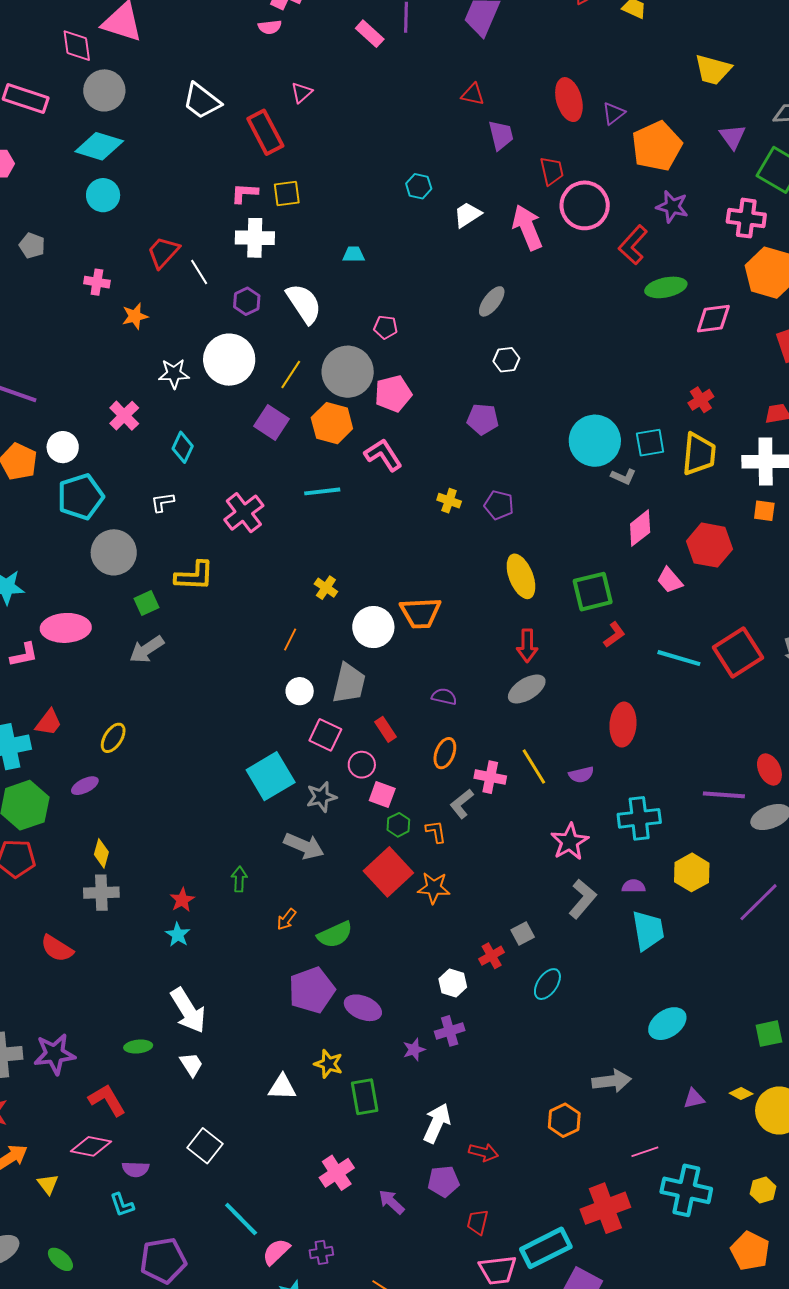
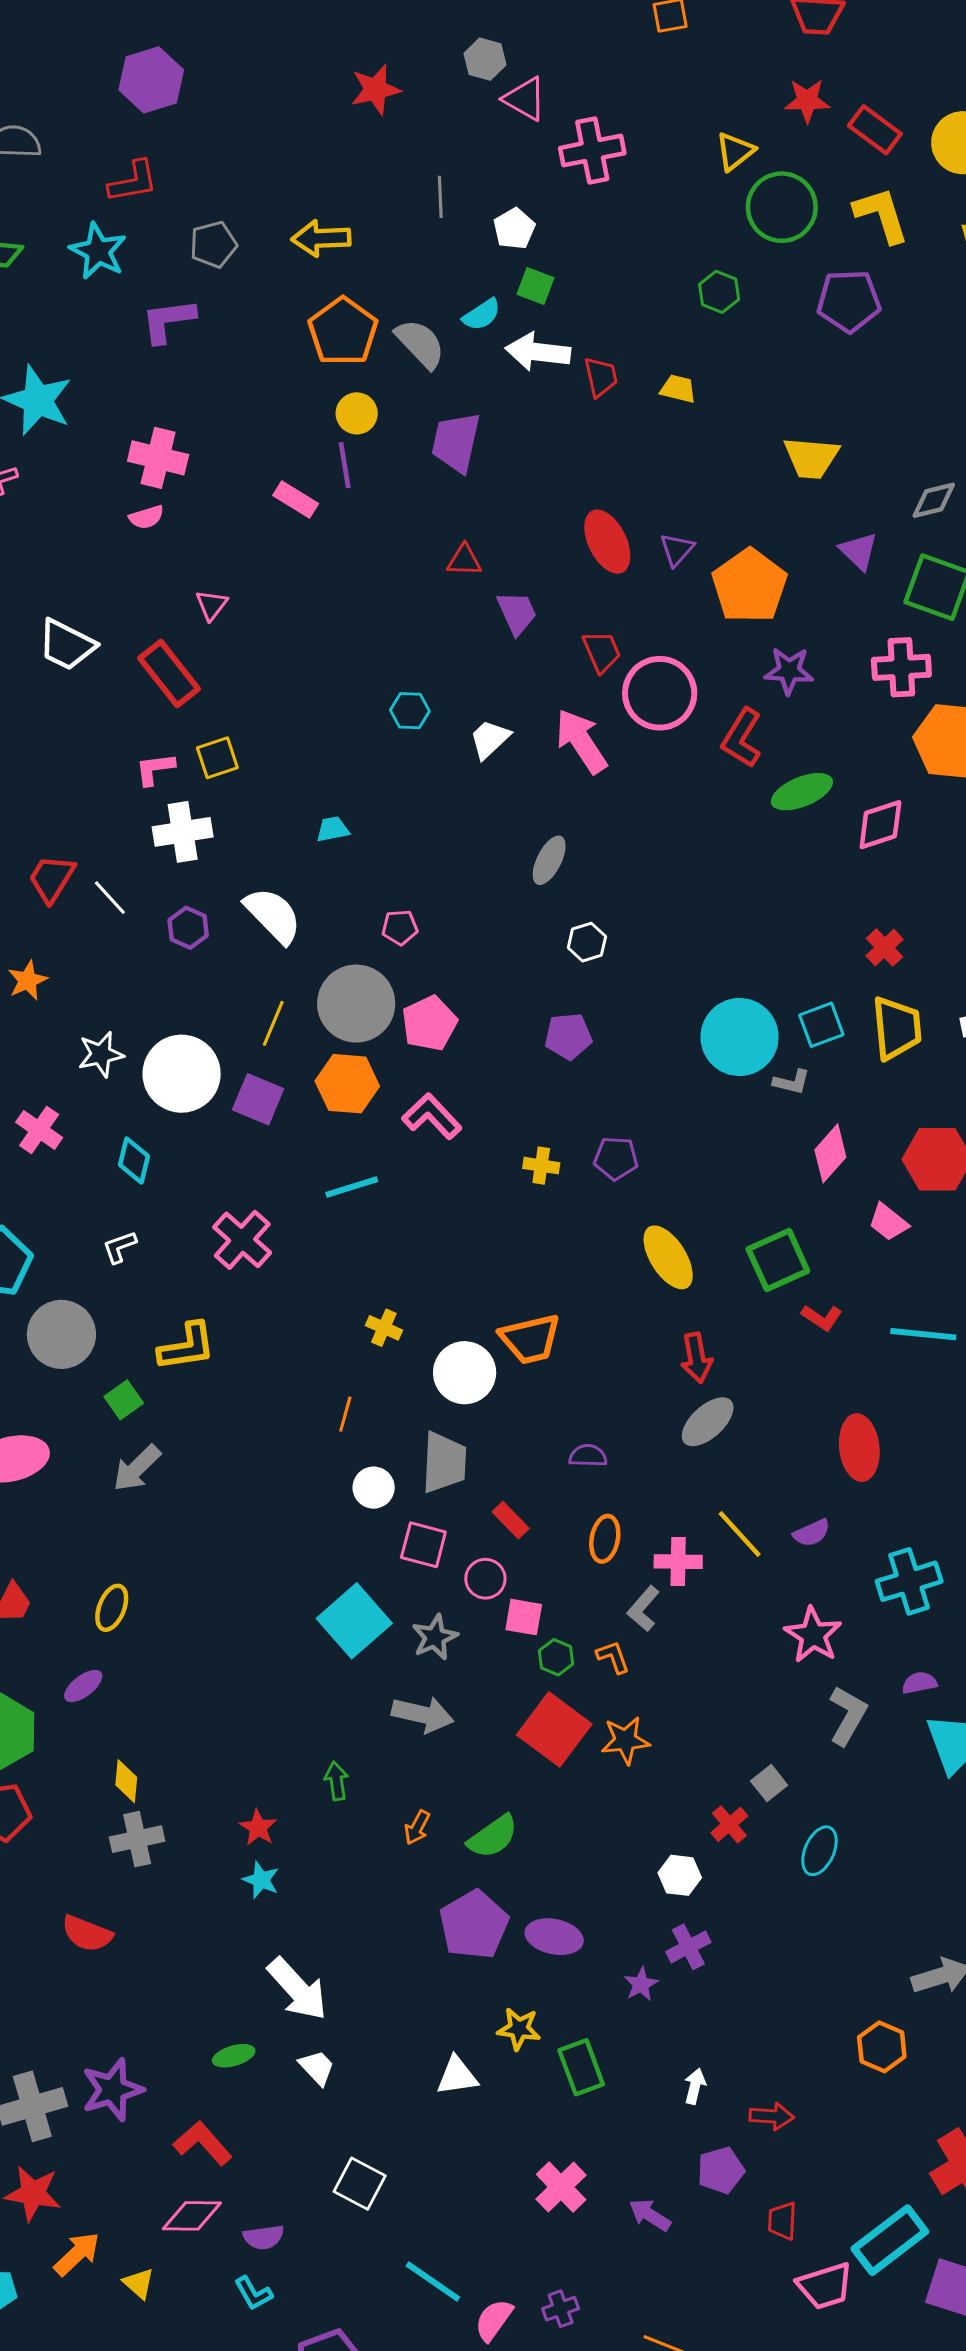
white circle: (229, 360) -> (182, 1074), moved
red L-shape: (614, 635) -> (822, 1318), turned 80
white arrow: (437, 1123) -> (695, 2086), size x0.6

